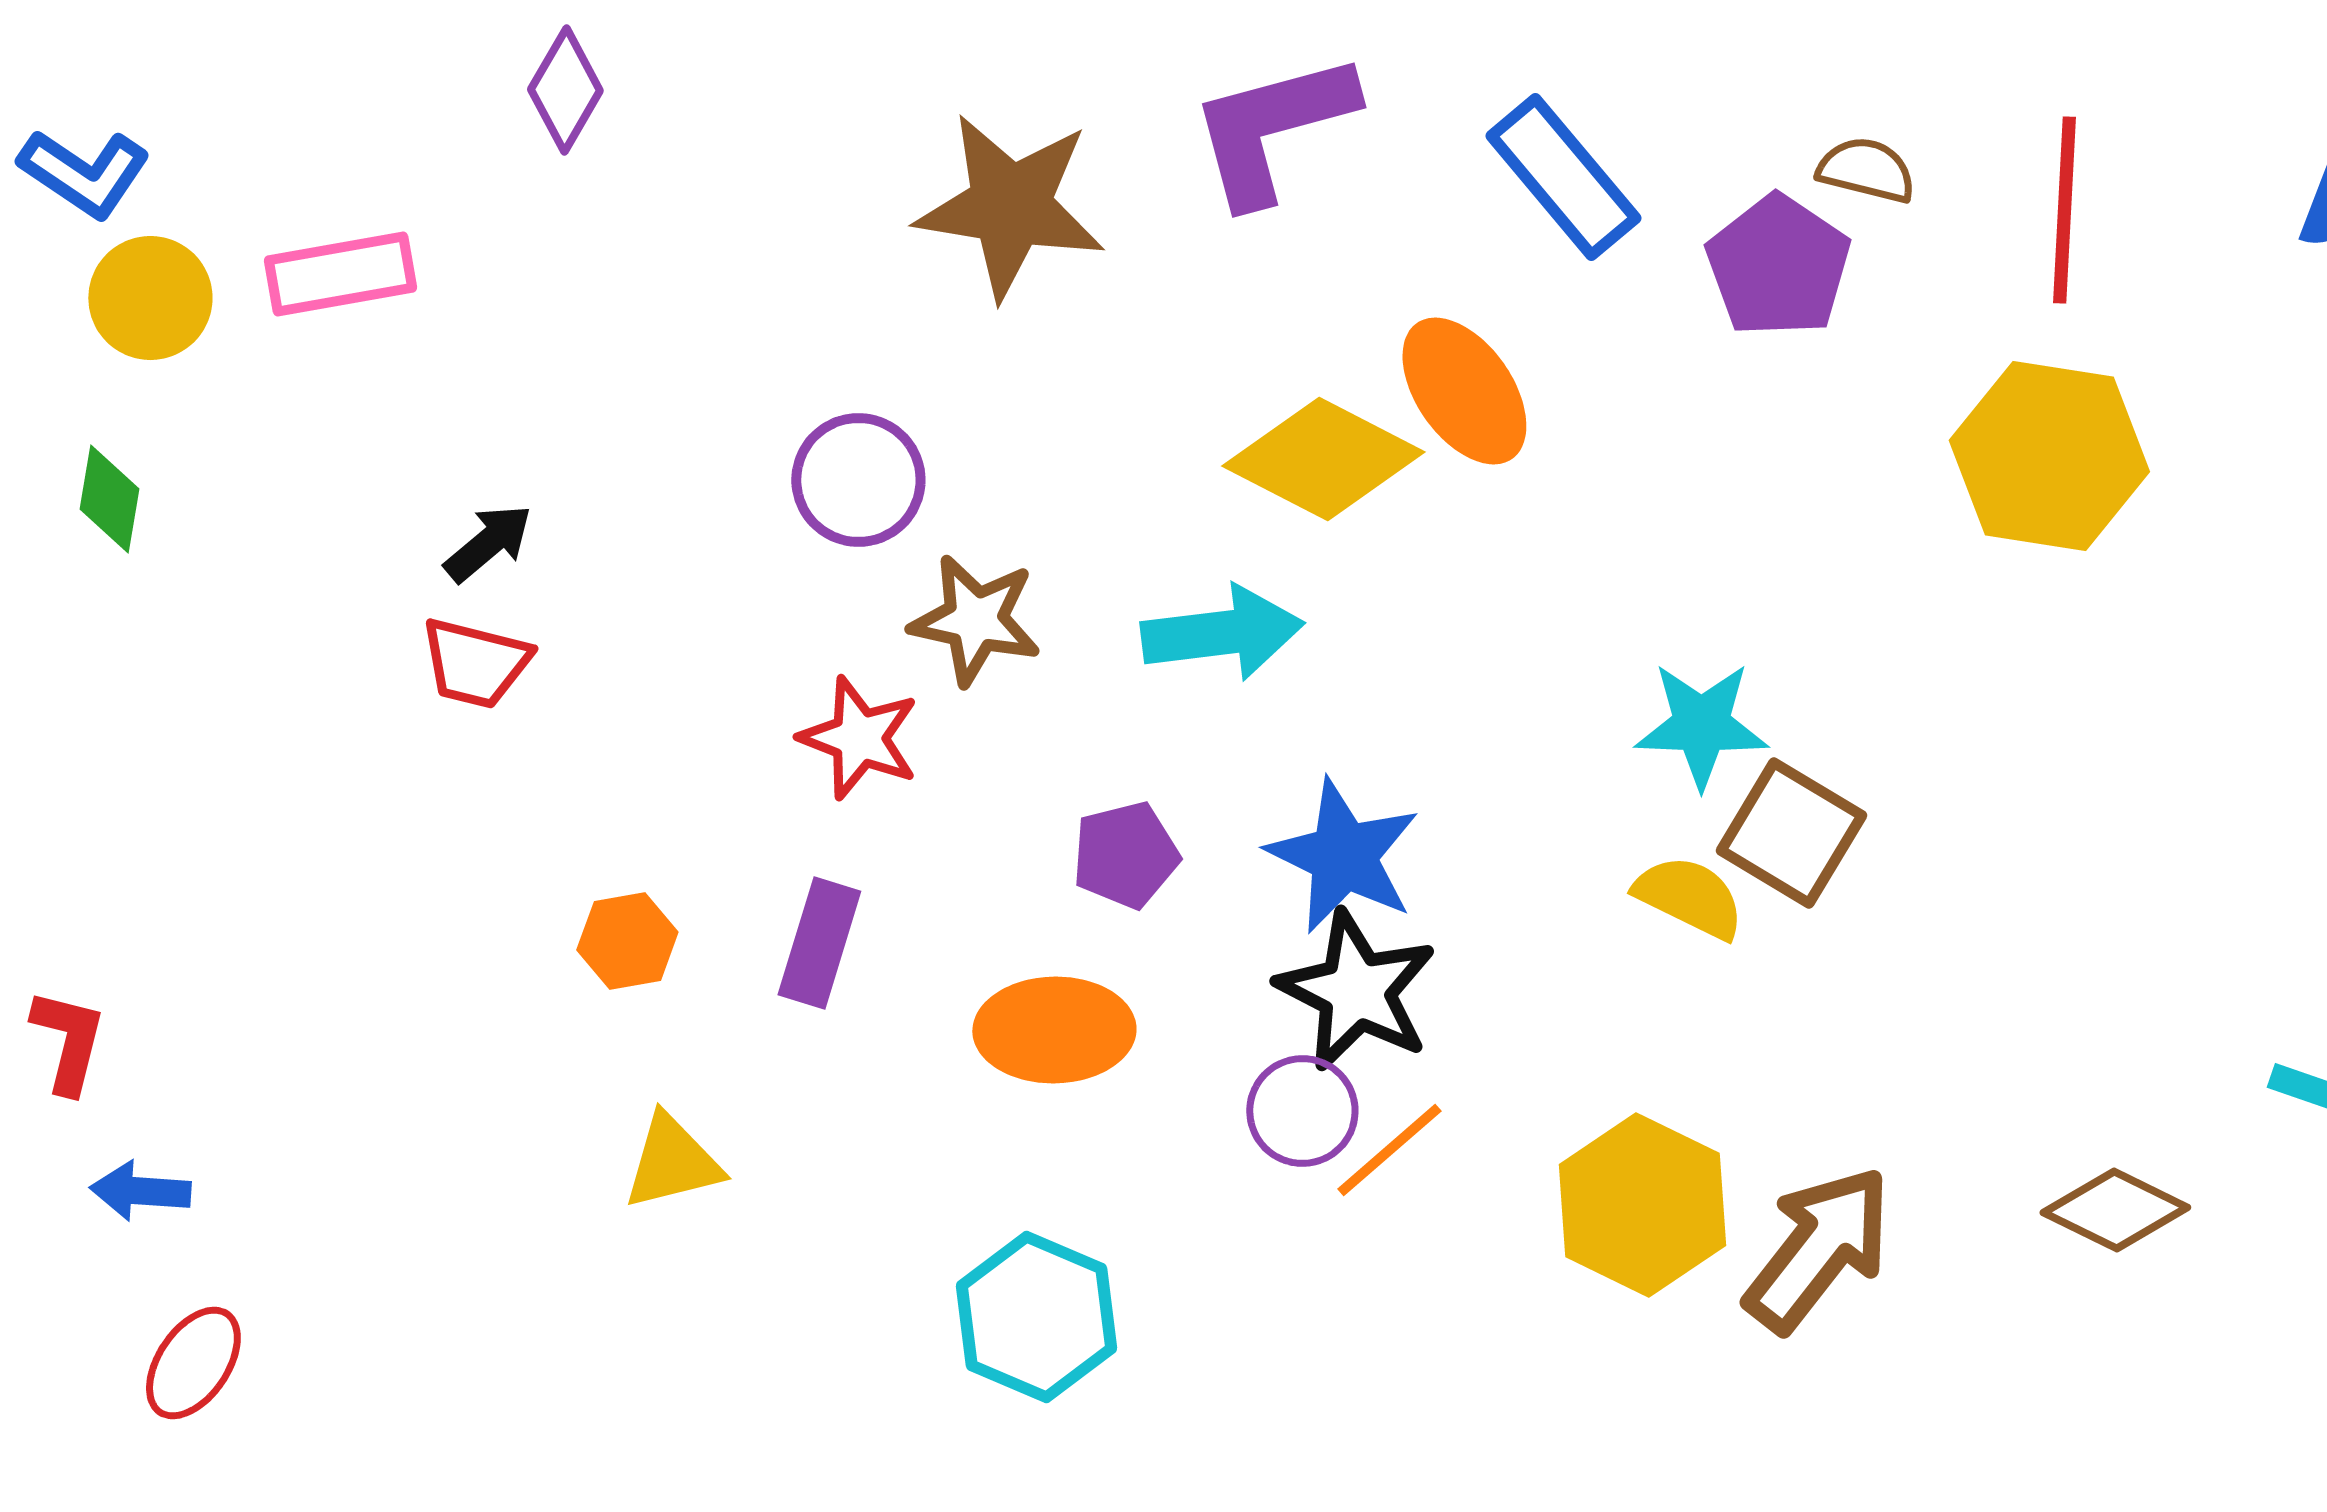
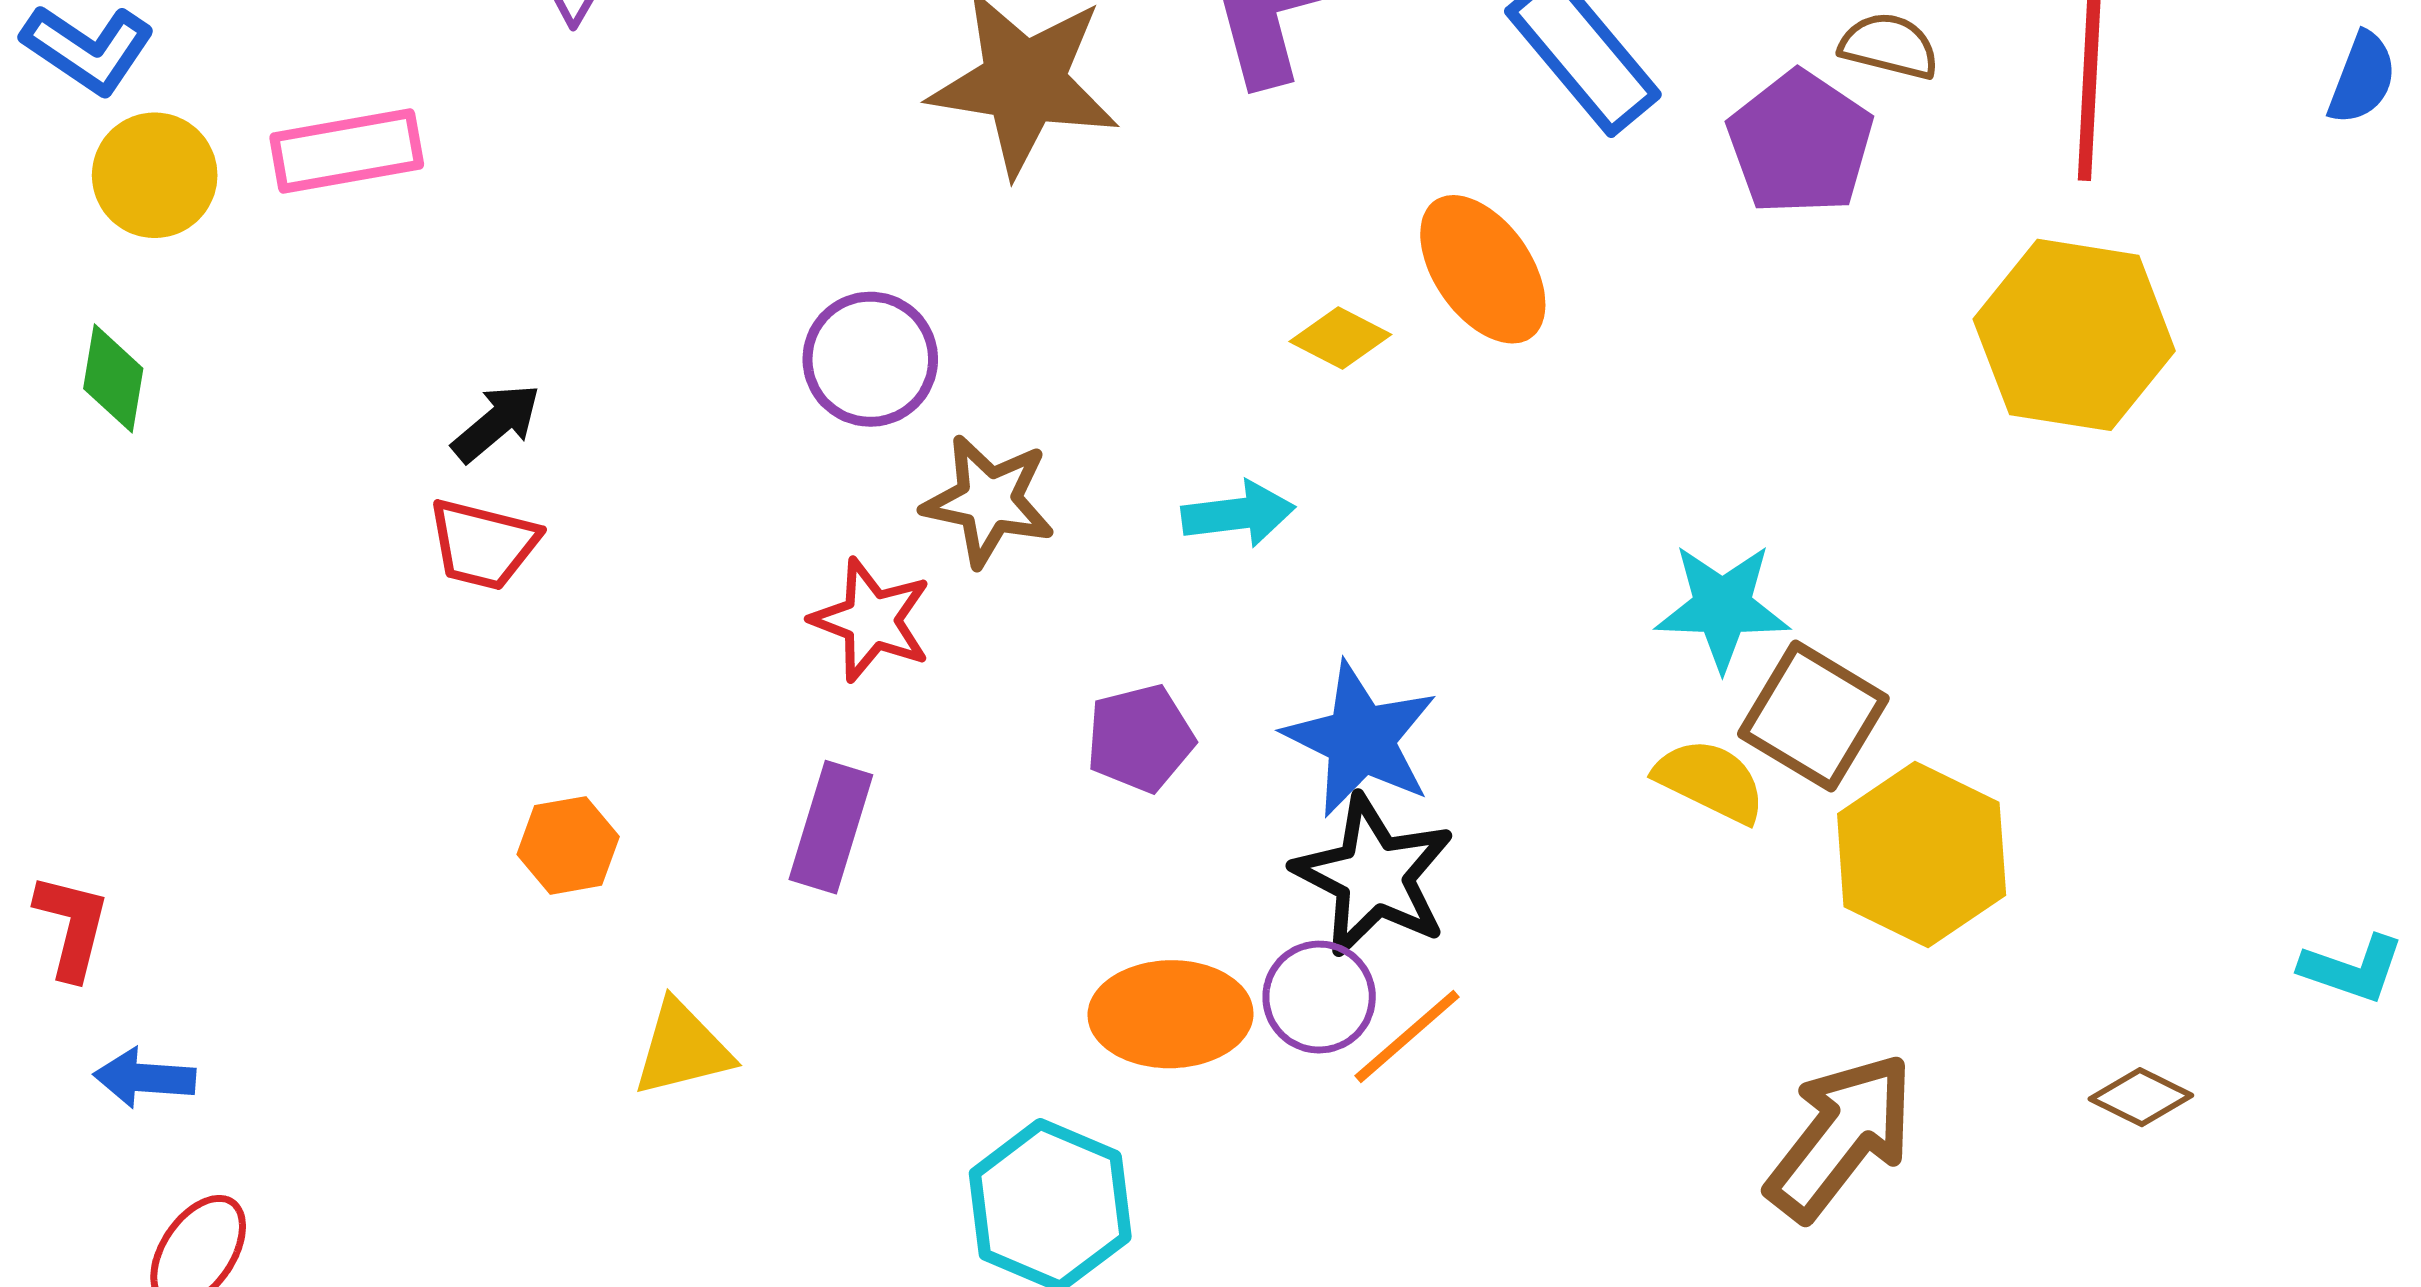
yellow diamond: (1323, 459) -> (1340, 338), size x0.5
cyan arrow: (1222, 633) -> (1238, 514), size x0.7
orange hexagon: (627, 941) -> (568, 845), moved
orange ellipse: (1054, 1030) -> (1171, 1014), moved
yellow hexagon: (1642, 1205) -> (1922, 855), moved
brown diamond: (2115, 1210) -> (2141, 1097), size x0.7

